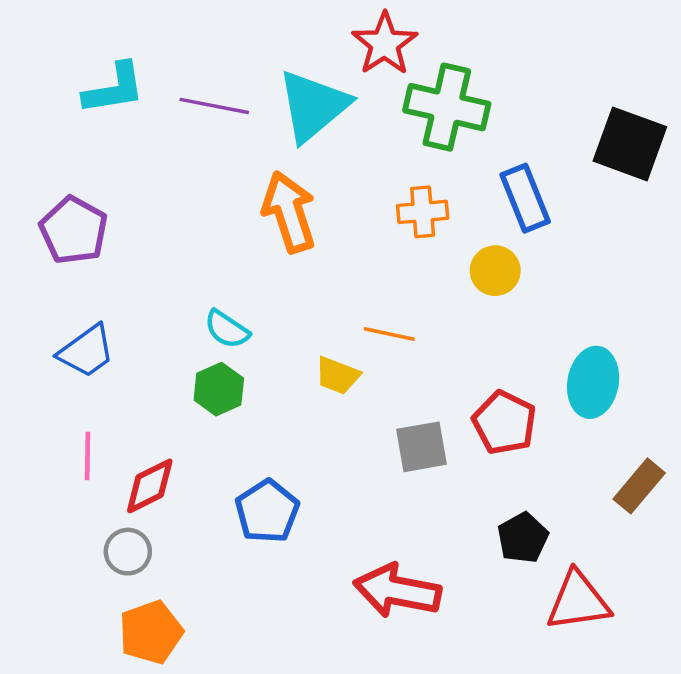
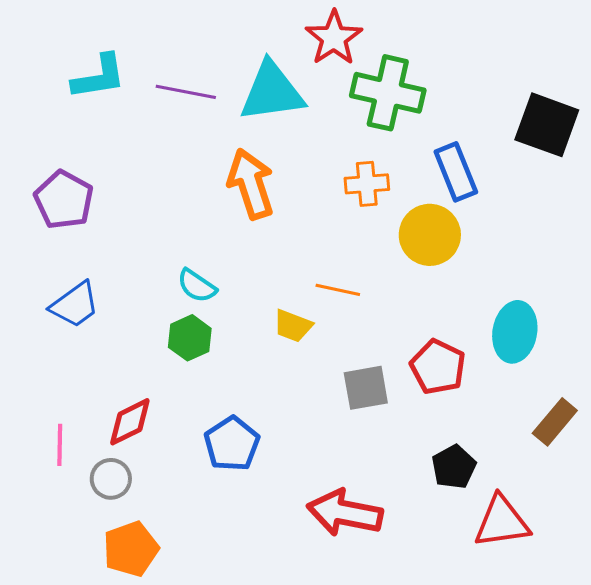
cyan triangle: (313, 106) -> (272, 92), turned 32
yellow circle: (495, 271) -> (430, 235), size x1.4
pink line: (88, 456) -> (60, 445), moved

